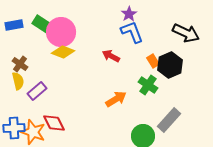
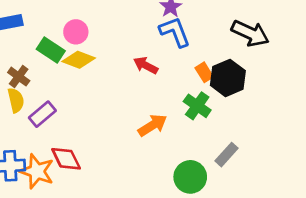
green rectangle: (42, 24) -> (51, 50), moved
pink circle: (61, 32) -> (76, 32), size x0.6
gray rectangle: (169, 120) -> (226, 155), size x0.7

